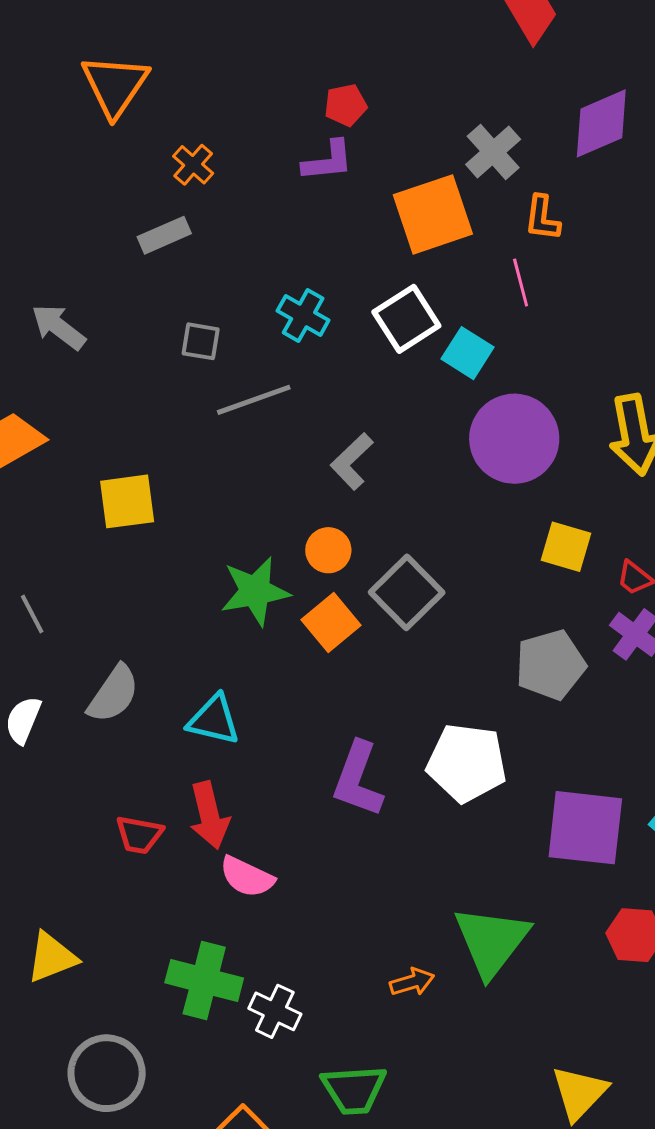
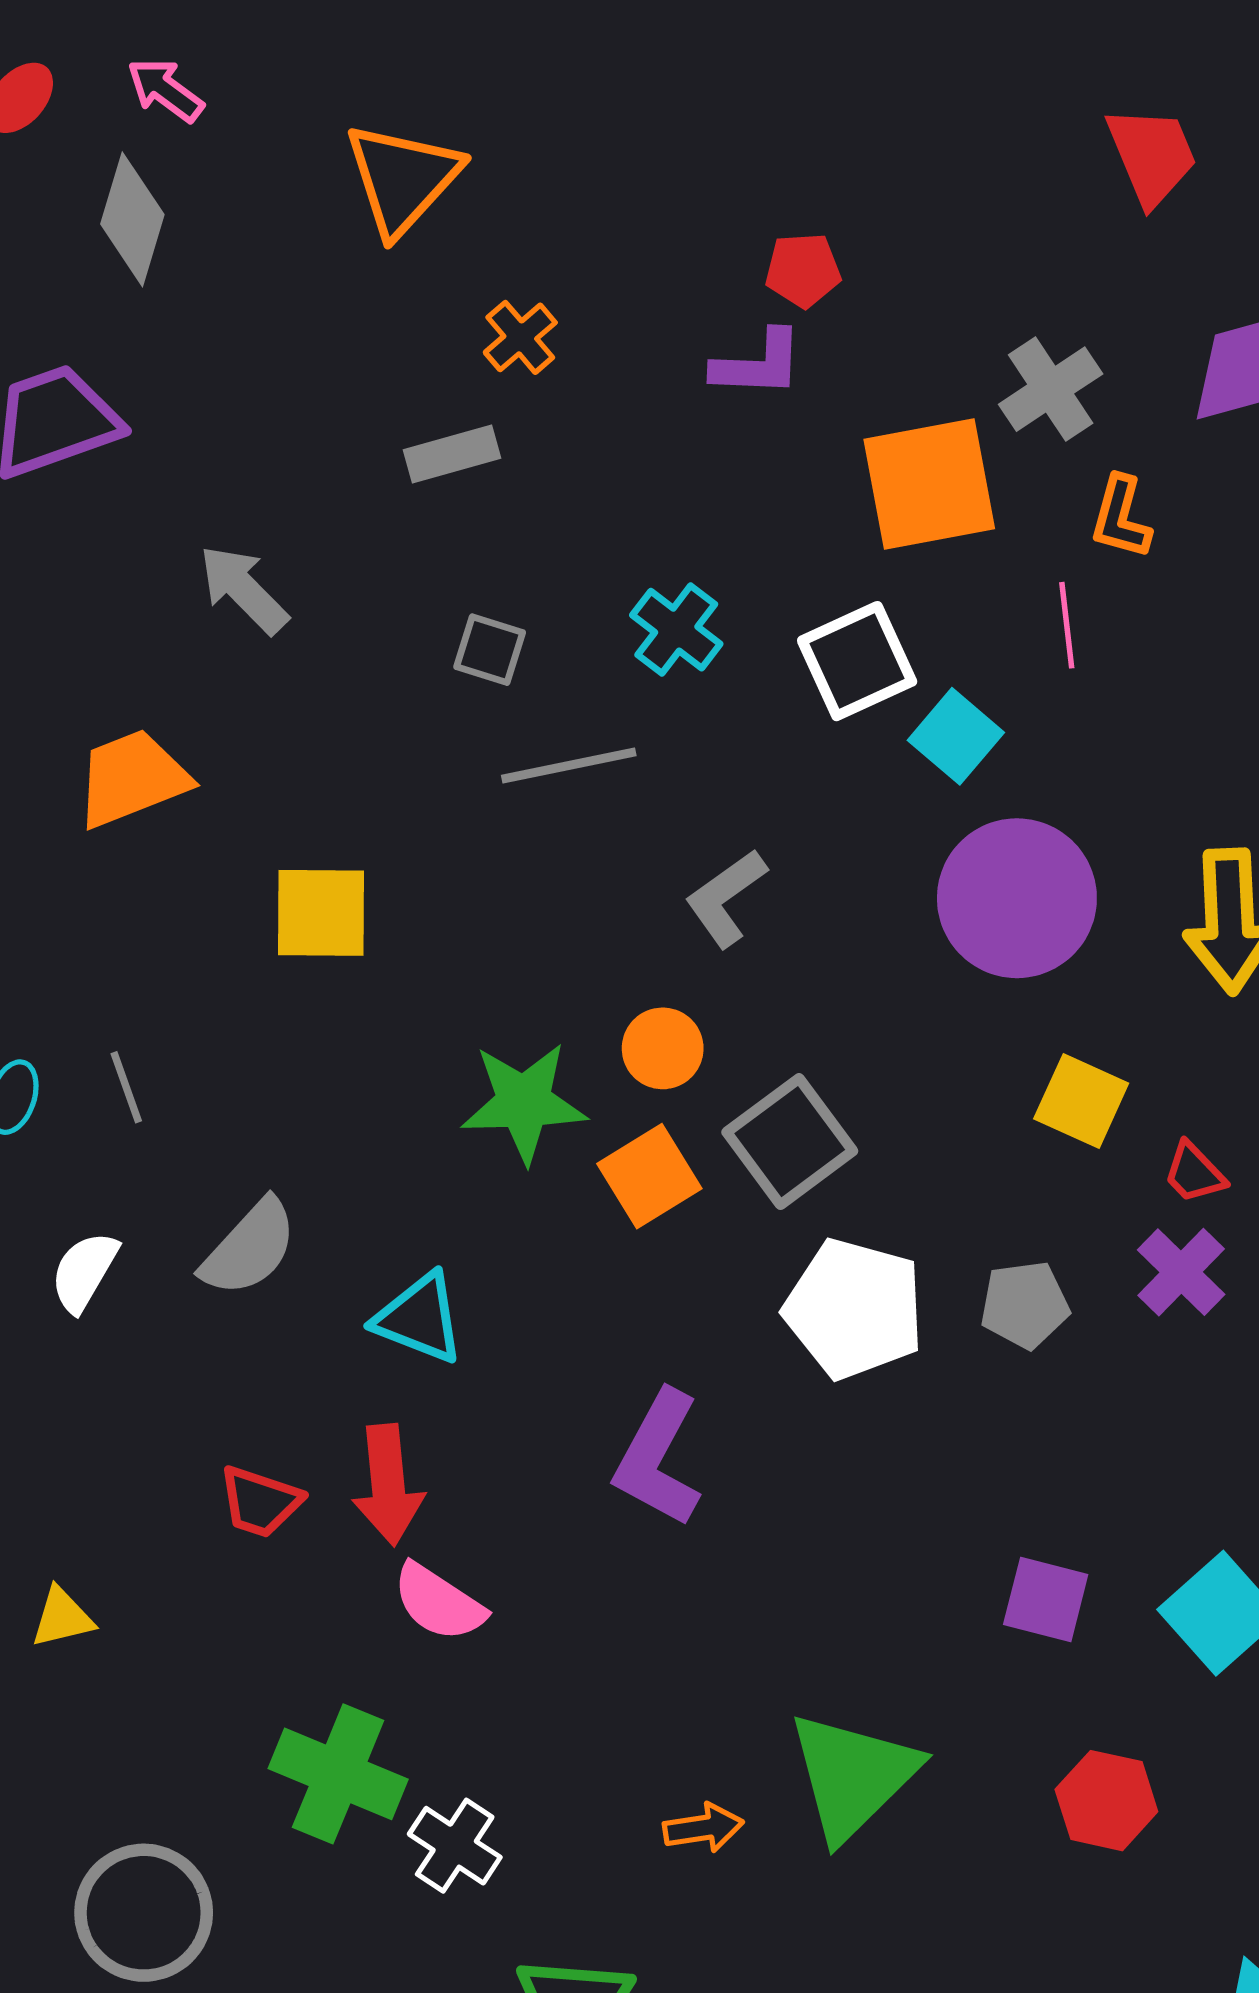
gray pentagon: (550, 665) -> (1025, 1305), size x0.7
white pentagon: (467, 763) -> (854, 1309), moved
purple square: (585, 828) -> (1046, 1600), size x0.6
yellow triangle: (52, 957) -> (62, 1617), moved, size x0.7

